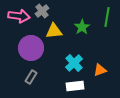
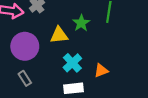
yellow triangle: (54, 31) -> (59, 35), moved
gray rectangle: (31, 77) -> (25, 78), turned -64

